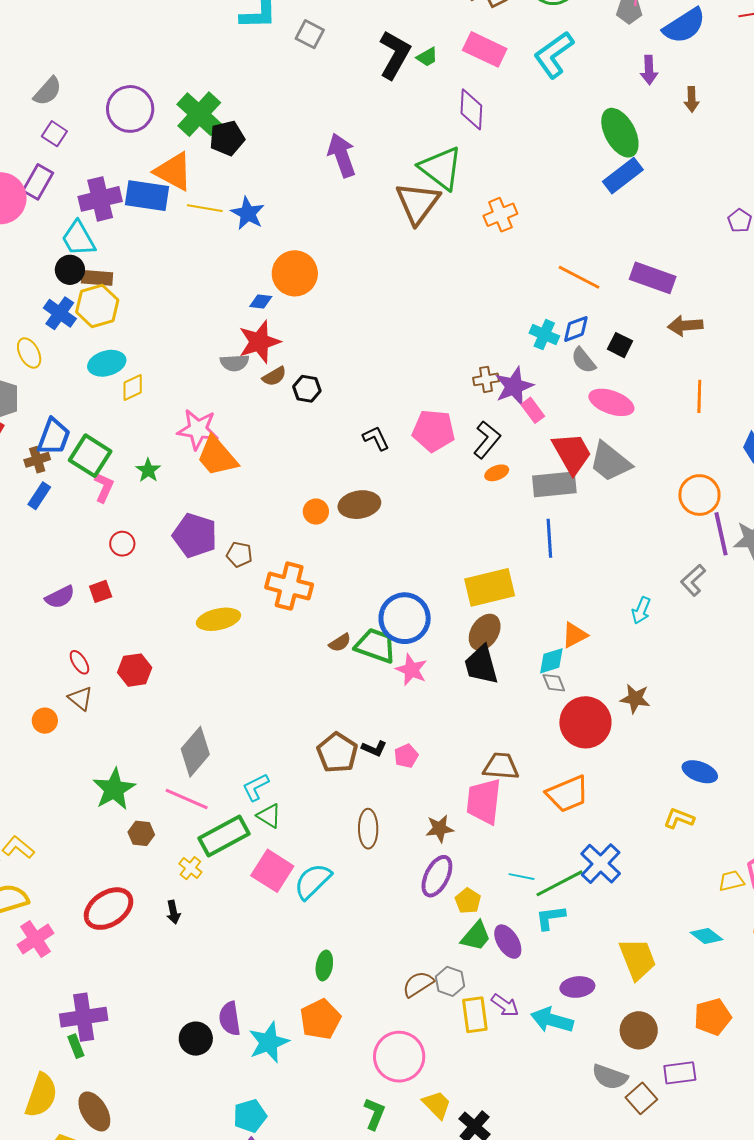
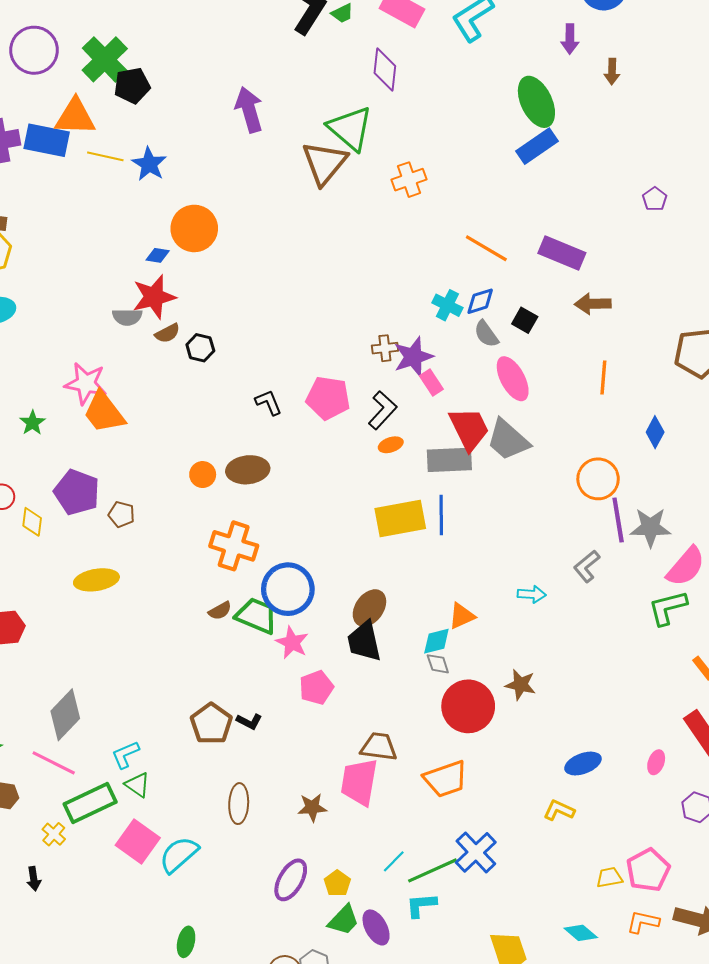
orange triangle: (173, 171) -> (75, 117), turned -30
yellow diamond: (133, 387) -> (32, 522), moved, turned -60
pink ellipse: (611, 402) -> (513, 379), turned 39
orange cross: (289, 586) -> (234, 546), moved
yellow rectangle: (490, 587) -> (400, 518), moved
cyan arrow: (641, 610) -> (532, 594), turned -112
pink pentagon: (406, 756) -> (316, 688), moved, size x1.4
blue ellipse: (700, 772) -> (583, 764), turned -44
purple ellipse: (437, 876) -> (291, 880), moved
cyan line: (522, 877) -> (394, 861), turned -60

